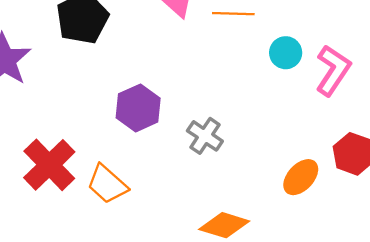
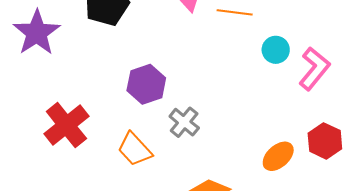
gray cross: (205, 136) -> (184, 122), moved
orange trapezoid: (107, 184) -> (135, 149), moved

